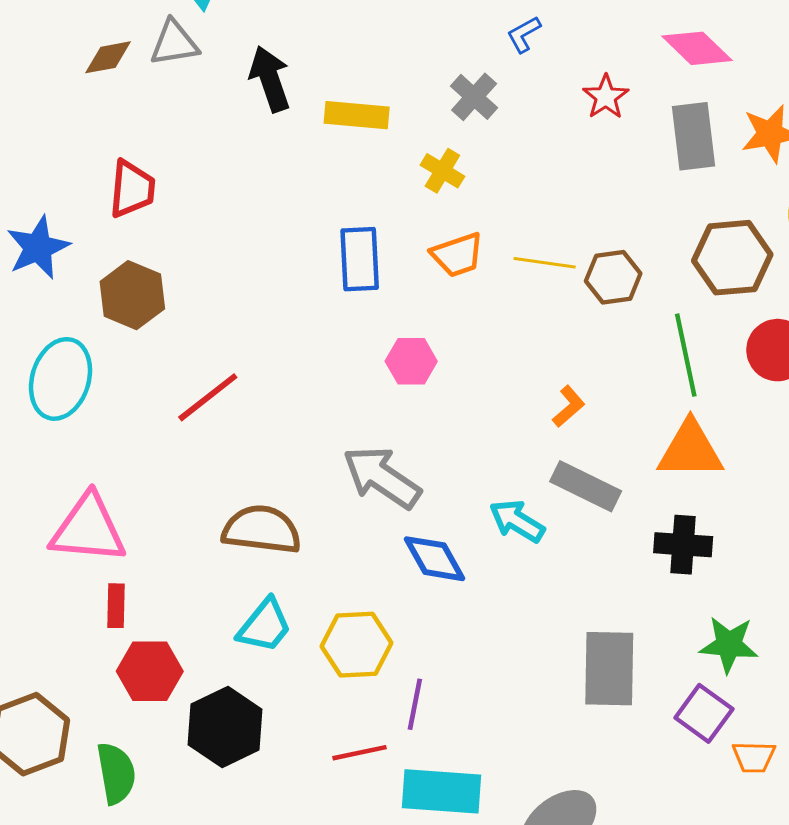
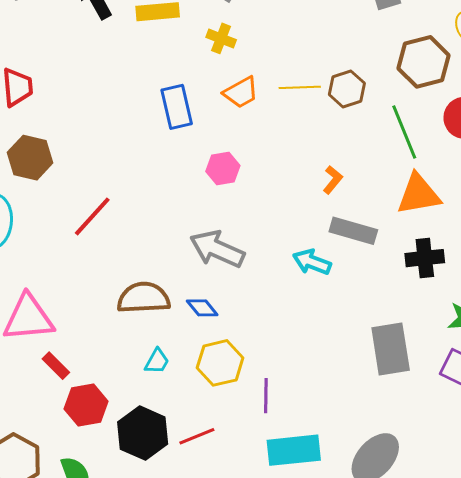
blue diamond: (434, 559) -> (202, 308), moved, size x0.7
red rectangle: (116, 606) -> (56, 366), turned -36
cyan trapezoid: (265, 626) -> (157, 361), size x0.7
red line: (359, 753) -> (197, 436), moved

